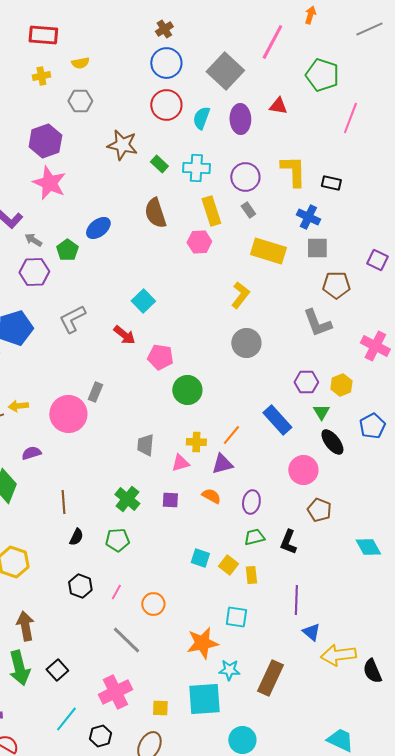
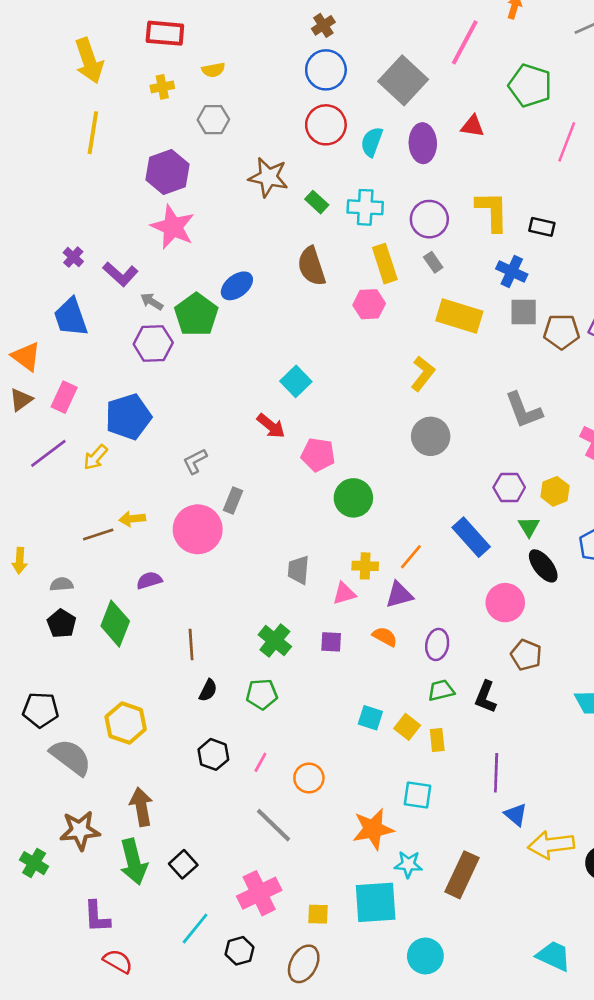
green pentagon: (67, 250) -> (196, 315), size x1.5
brown pentagon: (336, 285) -> (562, 332), moved
gray L-shape: (72, 319) -> (195, 461), moved, size x0.7

